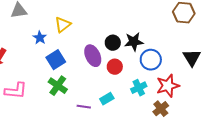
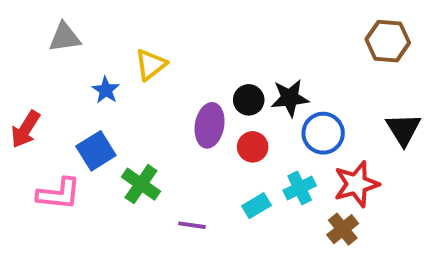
purple ellipse: (93, 56) -> (210, 125), turned 35
blue square: (56, 60) -> (96, 151), moved
cyan rectangle: (107, 99) -> (257, 206), moved

